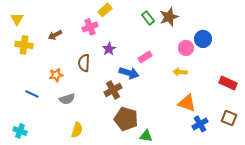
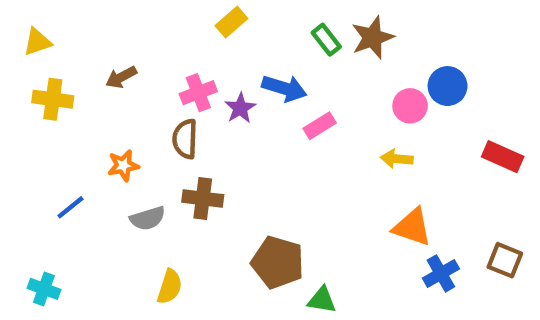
yellow triangle: (17, 19) -> (37, 42), turned 40
pink cross: (90, 27) -> (198, 93), moved
blue arrow: (129, 73) -> (284, 88), moved
red rectangle: (228, 83) -> (503, 157), moved
brown cross: (113, 90) -> (203, 198), moved, turned 36
blue line: (32, 94) -> (70, 207), turned -64

